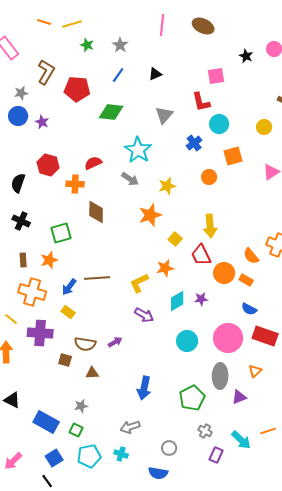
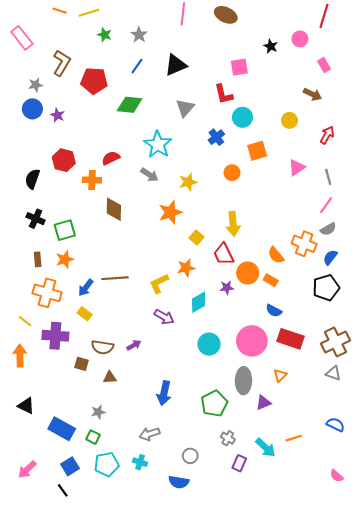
black triangle: (155, 74) -> (176, 65), size x1.6
green square: (61, 233) -> (65, 230), moved
purple star: (201, 299) -> (227, 288), moved

